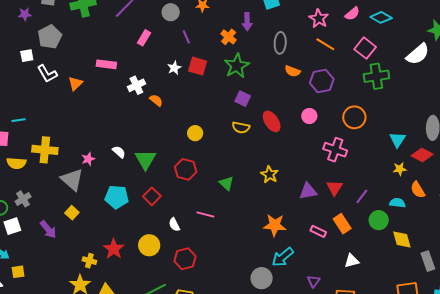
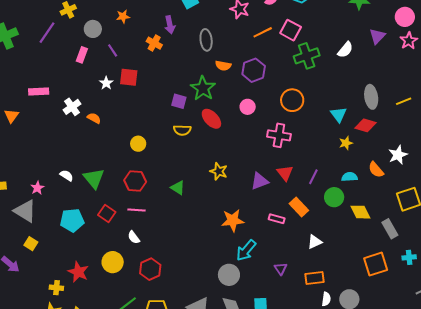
pink rectangle: (144, 38) -> (82, 55), moved
orange line: (325, 44) -> (263, 32), moved, turned -48
white semicircle: (418, 54) -> (345, 50), moved, size x0.7
green star: (237, 66) -> (203, 88), moved
orange semicircle: (418, 190) -> (376, 170), moved
pink line: (205, 214) -> (136, 210), moved

